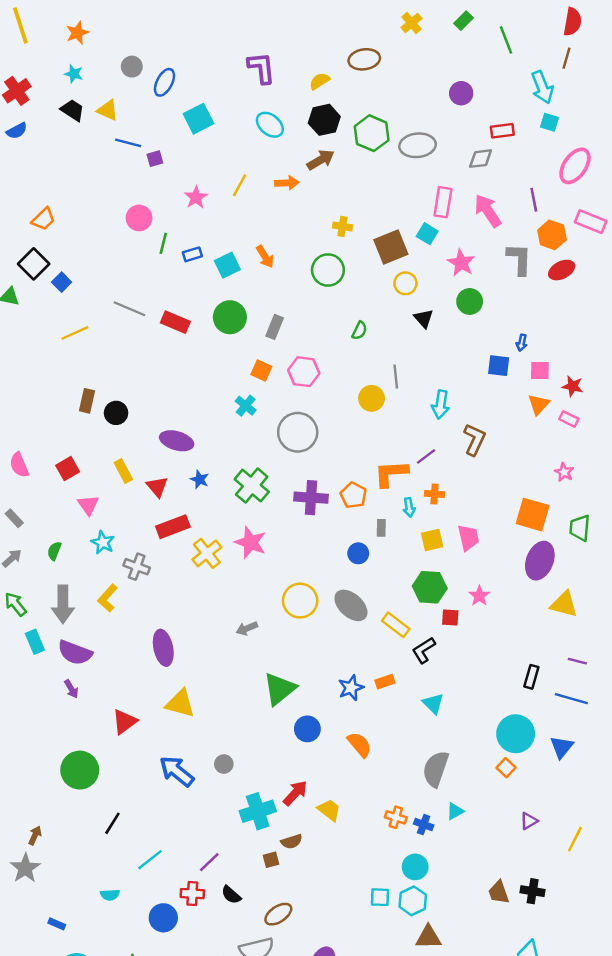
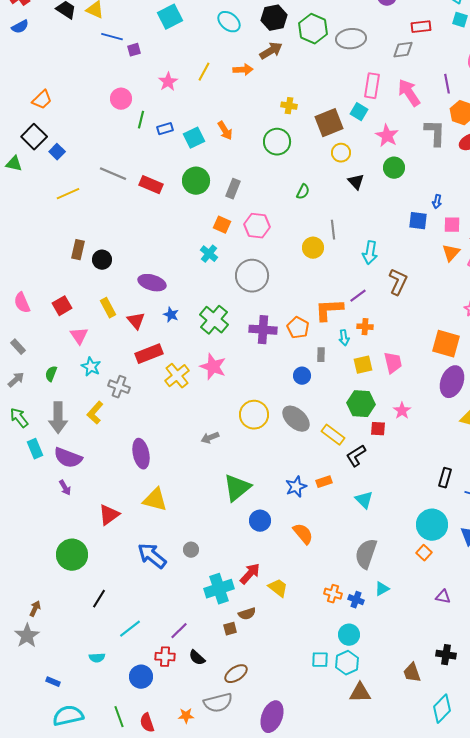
purple triangle: (529, 821) -> (443, 597), turned 42
brown trapezoid: (499, 892) -> (412, 673), moved

